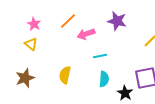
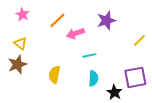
purple star: (117, 21) -> (106, 20), turned -30
pink star: (34, 24) -> (22, 14), moved
brown star: (25, 78) -> (17, 64), moved

